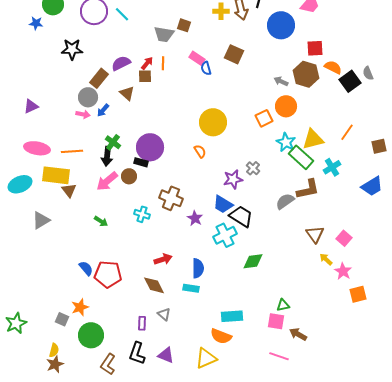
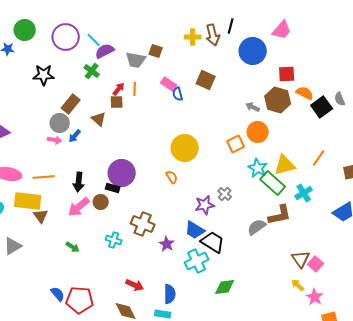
purple semicircle: (121, 63) -> (105, 51), moved
green cross: (113, 142) -> (92, 71), moved
brown triangle: (315, 234) -> (301, 259), moved
red arrow: (163, 259) -> (135, 285), turned 42

